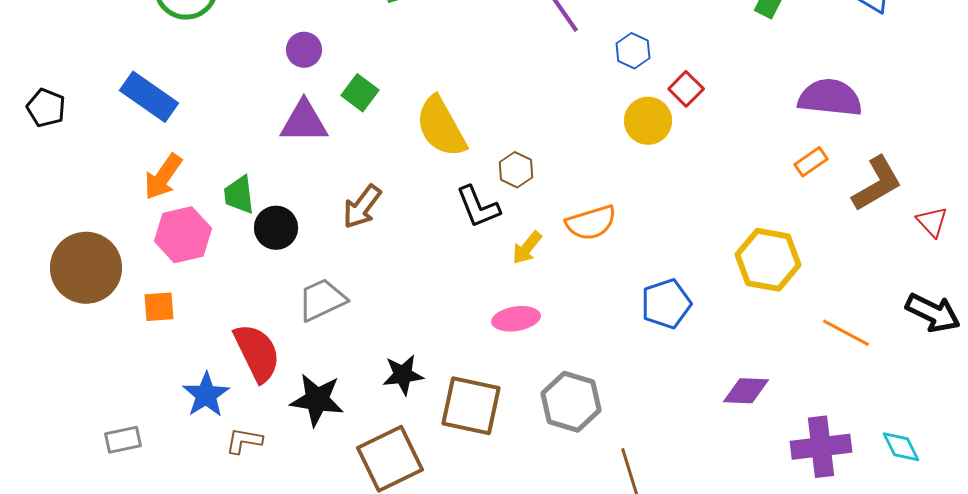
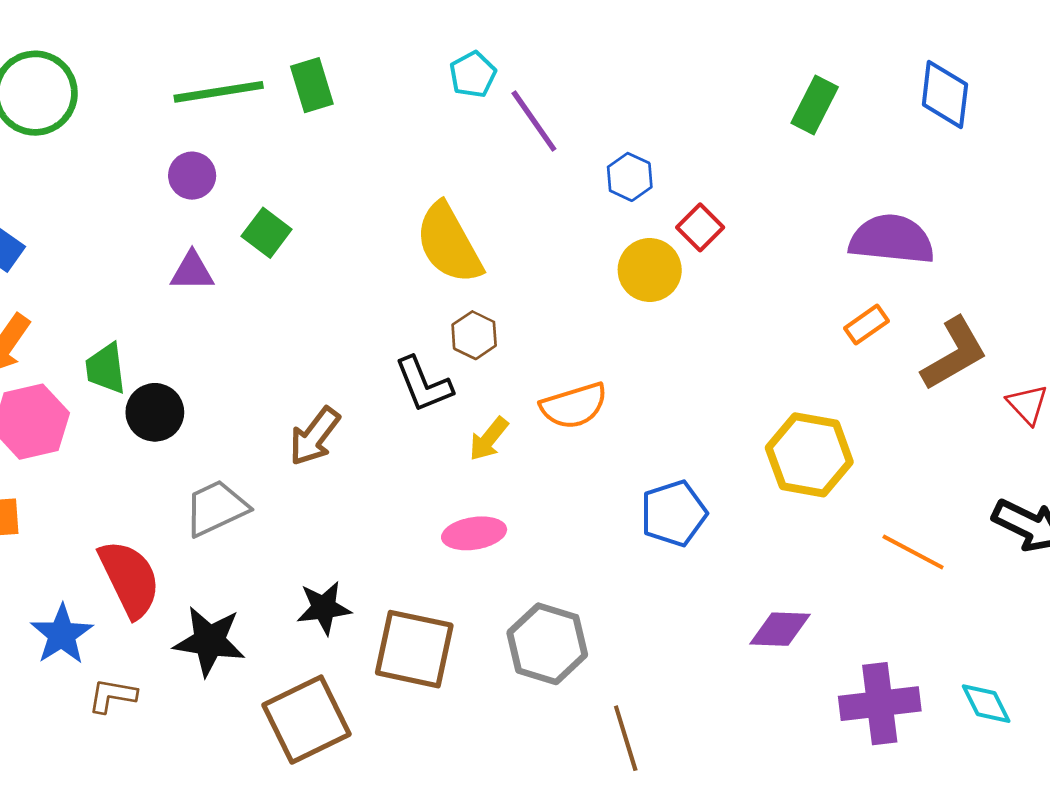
purple triangle: (304, 122) -> (192, 271), size x0.7
yellow semicircle: (441, 127) -> (449, 243), moved
brown arrow: (362, 207) -> (314, 436), moved

